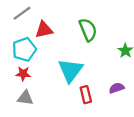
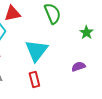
red rectangle: (86, 95) -> (34, 79), moved

